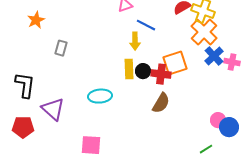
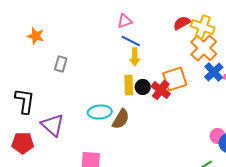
orange star: (36, 20) -> (36, 36), turned -30
blue line: (146, 25) -> (131, 41), moved
red cross: (161, 74) -> (161, 90), turned 30
brown semicircle: (161, 103) -> (121, 119), moved

